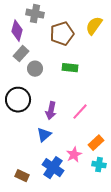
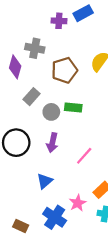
gray rectangle: (21, 54) -> (32, 97), moved
gray circle: (35, 69) -> (51, 112), moved
purple arrow: (51, 111) -> (52, 143), moved

